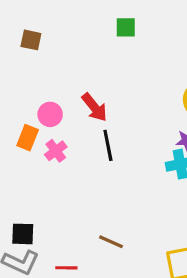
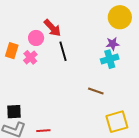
pink circle: (50, 114) -> (36, 38), moved
brown line: (111, 242) -> (96, 91), moved

